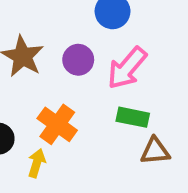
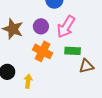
orange cross: (57, 124) -> (43, 51), moved

